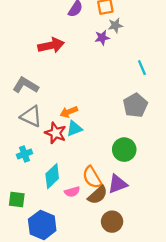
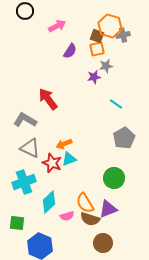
red arrow: (51, 45) -> (48, 99), moved, turned -115
cyan line: (142, 68) -> (116, 104), moved, turned -32
cyan cross: (24, 154) -> (24, 182), size x1.6
brown semicircle: (98, 195) -> (90, 219), turned 60

